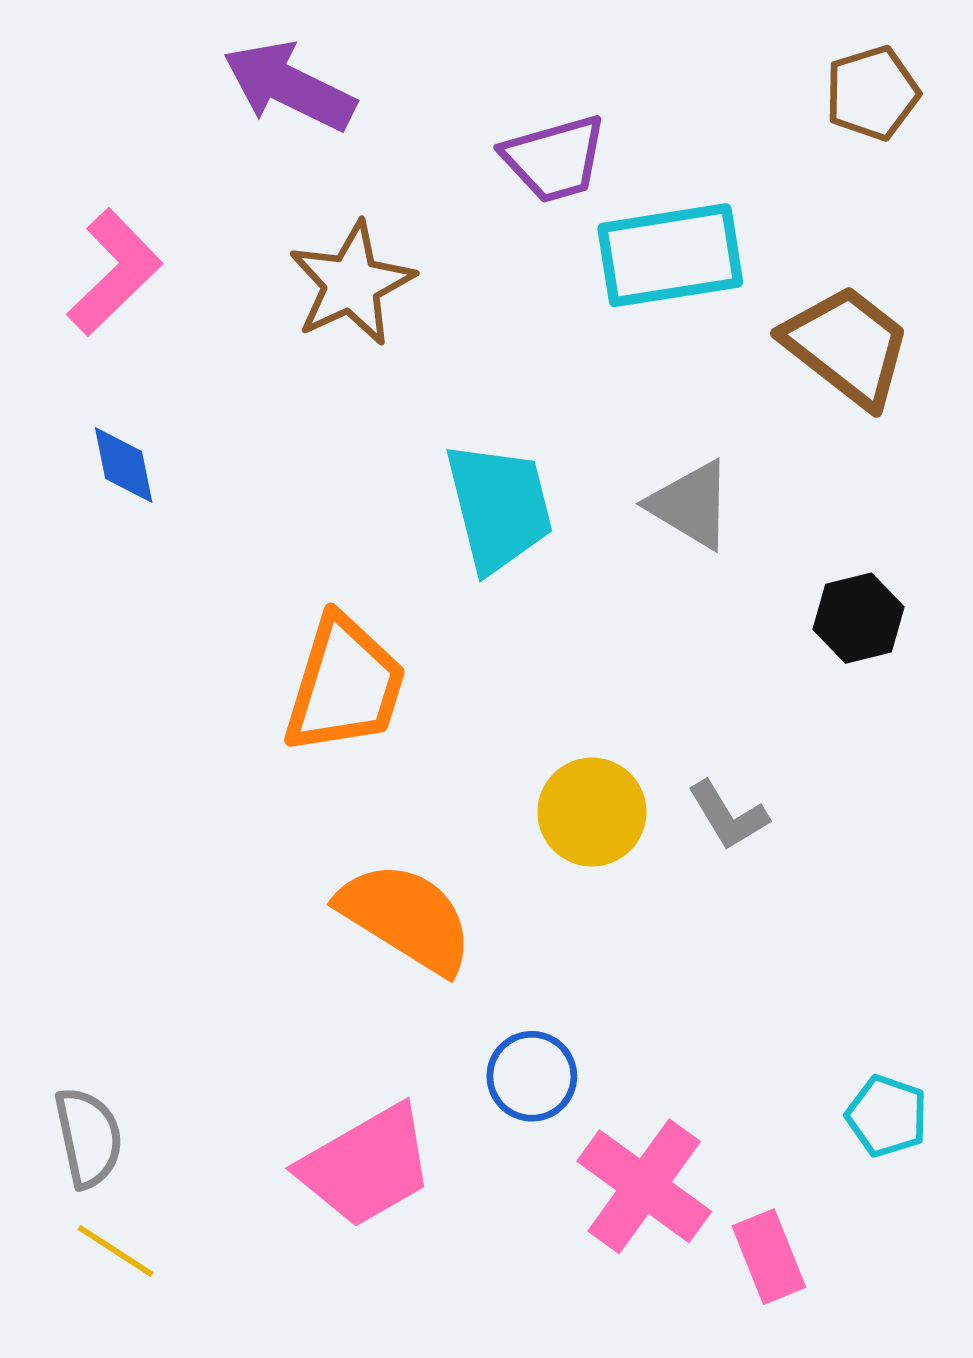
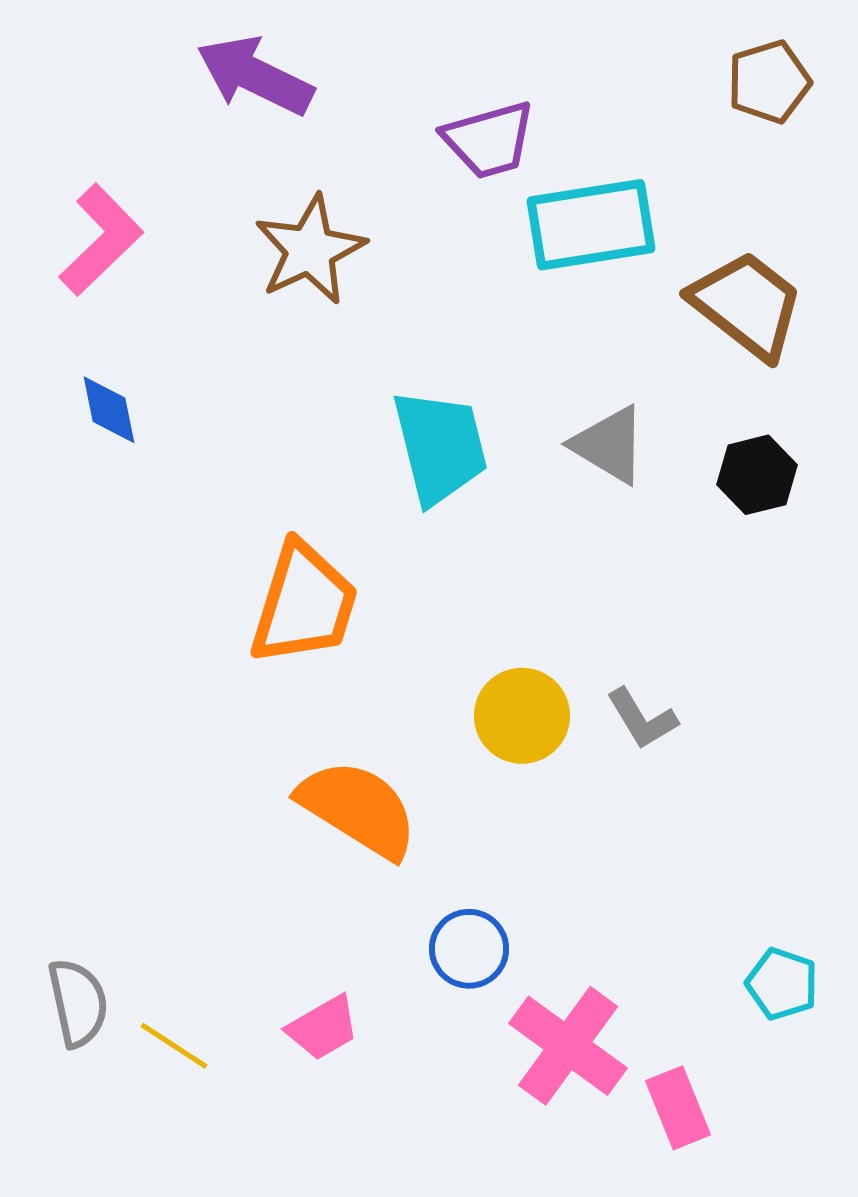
black hexagon: (858, 618) -> (757, 475), moved
pink trapezoid: (366, 1166) -> (323, 1028), size x0.6
yellow line: (116, 1251) -> (174, 1046), moved

